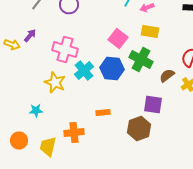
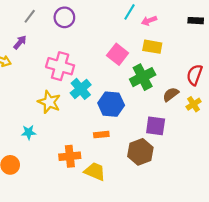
purple arrow: (30, 36) -> (20, 42), moved
green cross: (141, 60) -> (143, 77), turned 35
blue hexagon: (112, 68) -> (111, 104), moved
yellow trapezoid: (48, 146) -> (95, 171), moved, turned 100

